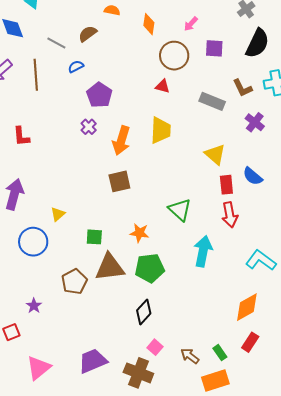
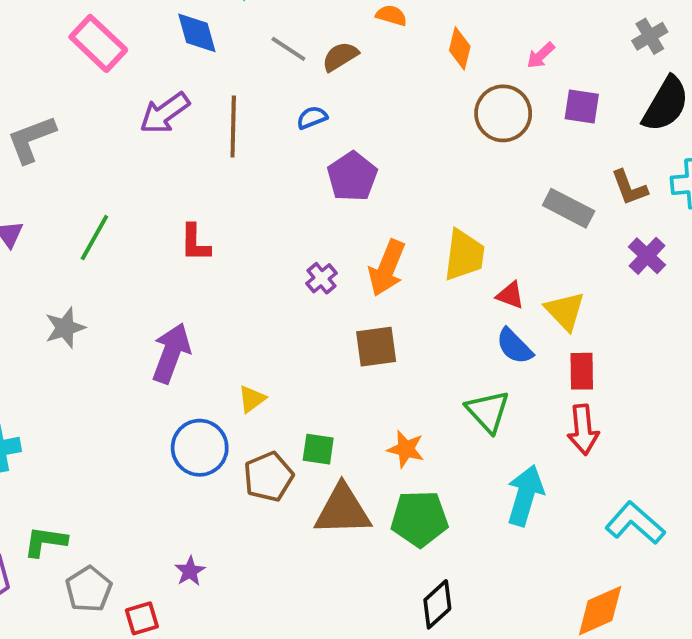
gray line: (56, 43) -> (288, 49), moved
red triangle: (162, 86) -> (510, 295), moved
purple cross: (89, 127) -> (322, 278), moved
blue semicircle: (253, 176) -> (514, 346), moved
brown pentagon: (74, 282) -> (268, 477), moved
black diamond: (144, 312) -> (437, 604), moved

